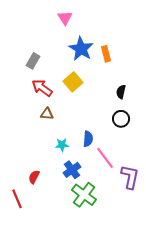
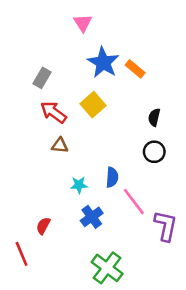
orange rectangle: (106, 54) -> (135, 69), turned -35
green cross: (84, 195) -> (107, 268), moved

